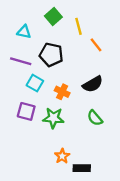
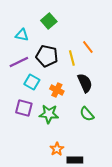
yellow line: (79, 26) -> (72, 58), moved
purple line: (21, 61) -> (19, 62), turned -42
black semicircle: (93, 84) -> (85, 83), turned -84

